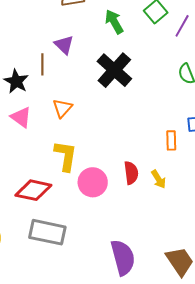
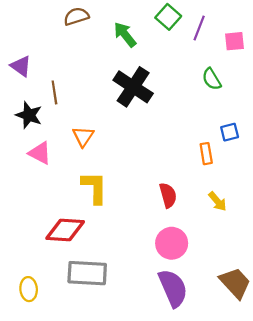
purple triangle: (64, 45) -> (21, 66), moved
yellow arrow: (159, 179) -> (217, 201), moved
pink circle: (93, 182) -> (172, 243), moved

